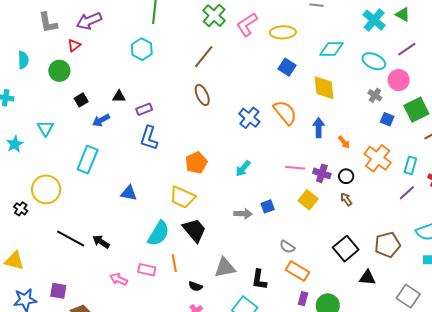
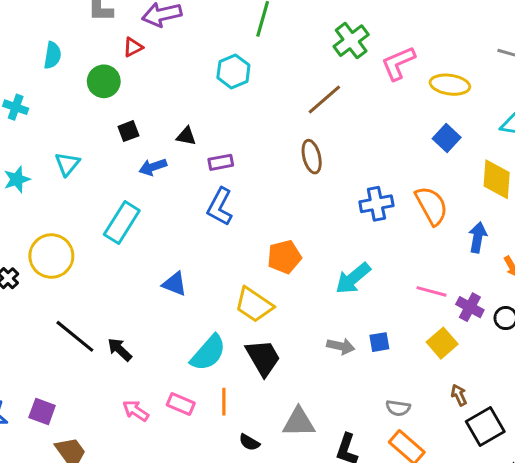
blue cross: (249, 118) -> (376, 204), turned 30
cyan arrow: (243, 169) -> (353, 278), size x1.4
brown arrow: (346, 199) -> (459, 395), moved
gray semicircle: (287, 247) -> (398, 408), turned -35

